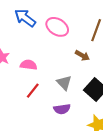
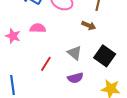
pink semicircle: (29, 65) -> (38, 28), moved

